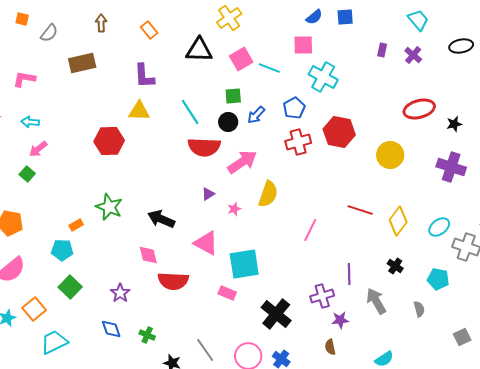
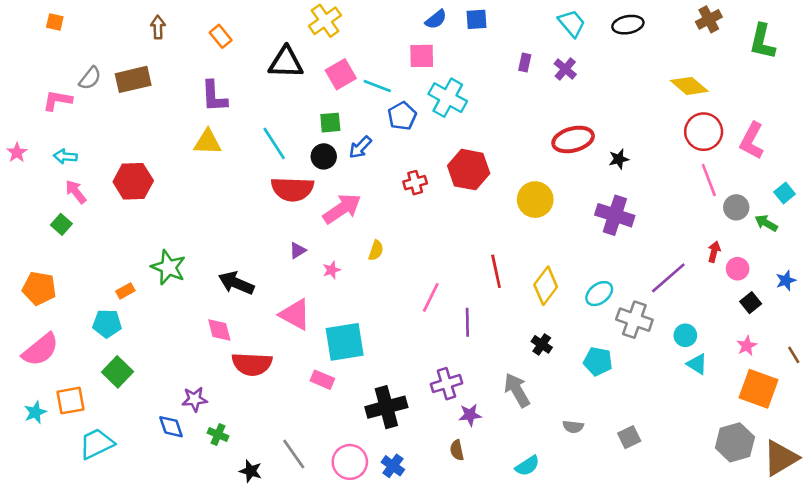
gray semicircle: (49, 33) -> (90, 78), moved
black ellipse: (461, 46) -> (628, 25), moved
blue pentagon: (294, 108) -> (402, 116), moved
red hexagon: (109, 141) -> (133, 181), moved
red cross: (298, 142) -> (415, 183), size x0.7
pink arrow: (38, 149) -> (76, 192), turned 90
yellow semicircle: (268, 194) -> (376, 250), size x0.6
red line: (360, 210) -> (496, 271), turned 60
purple line: (349, 274) -> (467, 322), moved
purple star: (120, 293) -> (194, 399), moved, turned 30
orange square: (34, 309) -> (70, 401), turned 30
gray semicircle: (419, 309) -> (573, 427), moved, turned 112
black cross: (276, 314) -> (386, 407), turned 36

